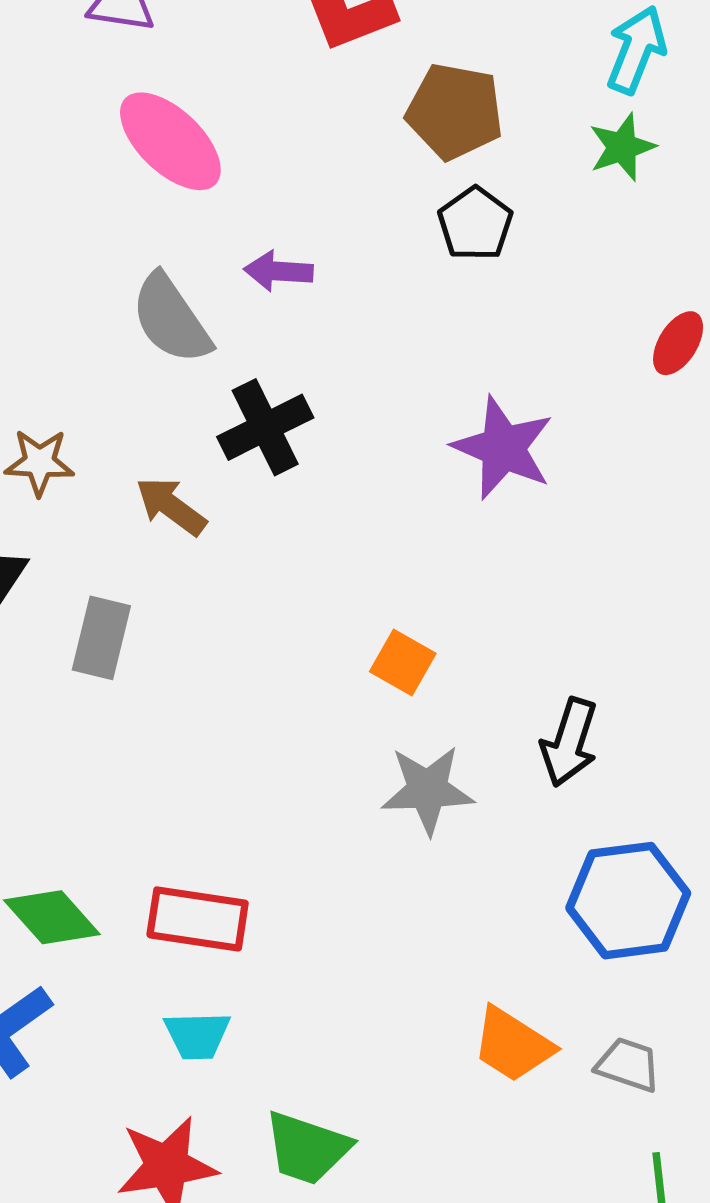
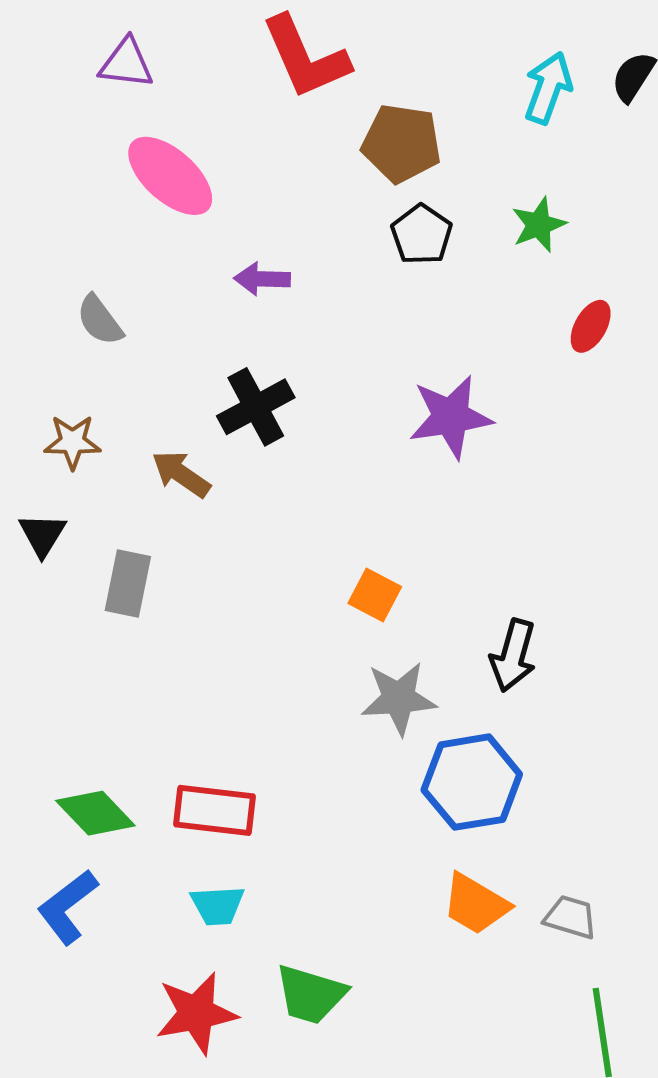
green star: (622, 147) -> (539, 225), moved
gray semicircle: (171, 319) -> (100, 320), moved, size x0.7
purple star: (503, 448) -> (451, 417), turned -30
blue hexagon: (628, 901) -> (472, 782), moved

